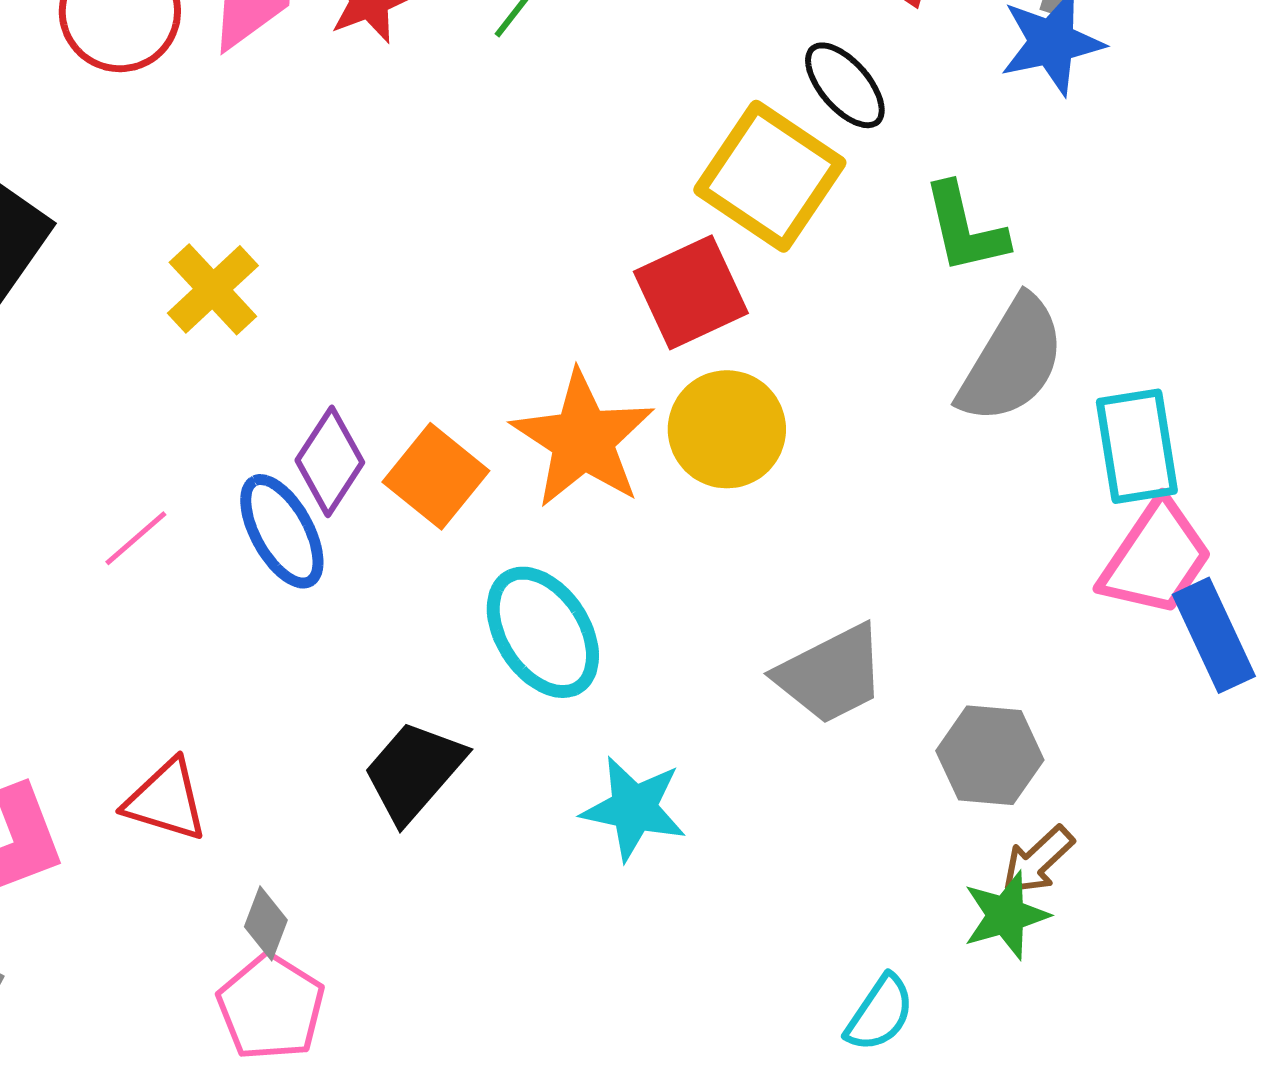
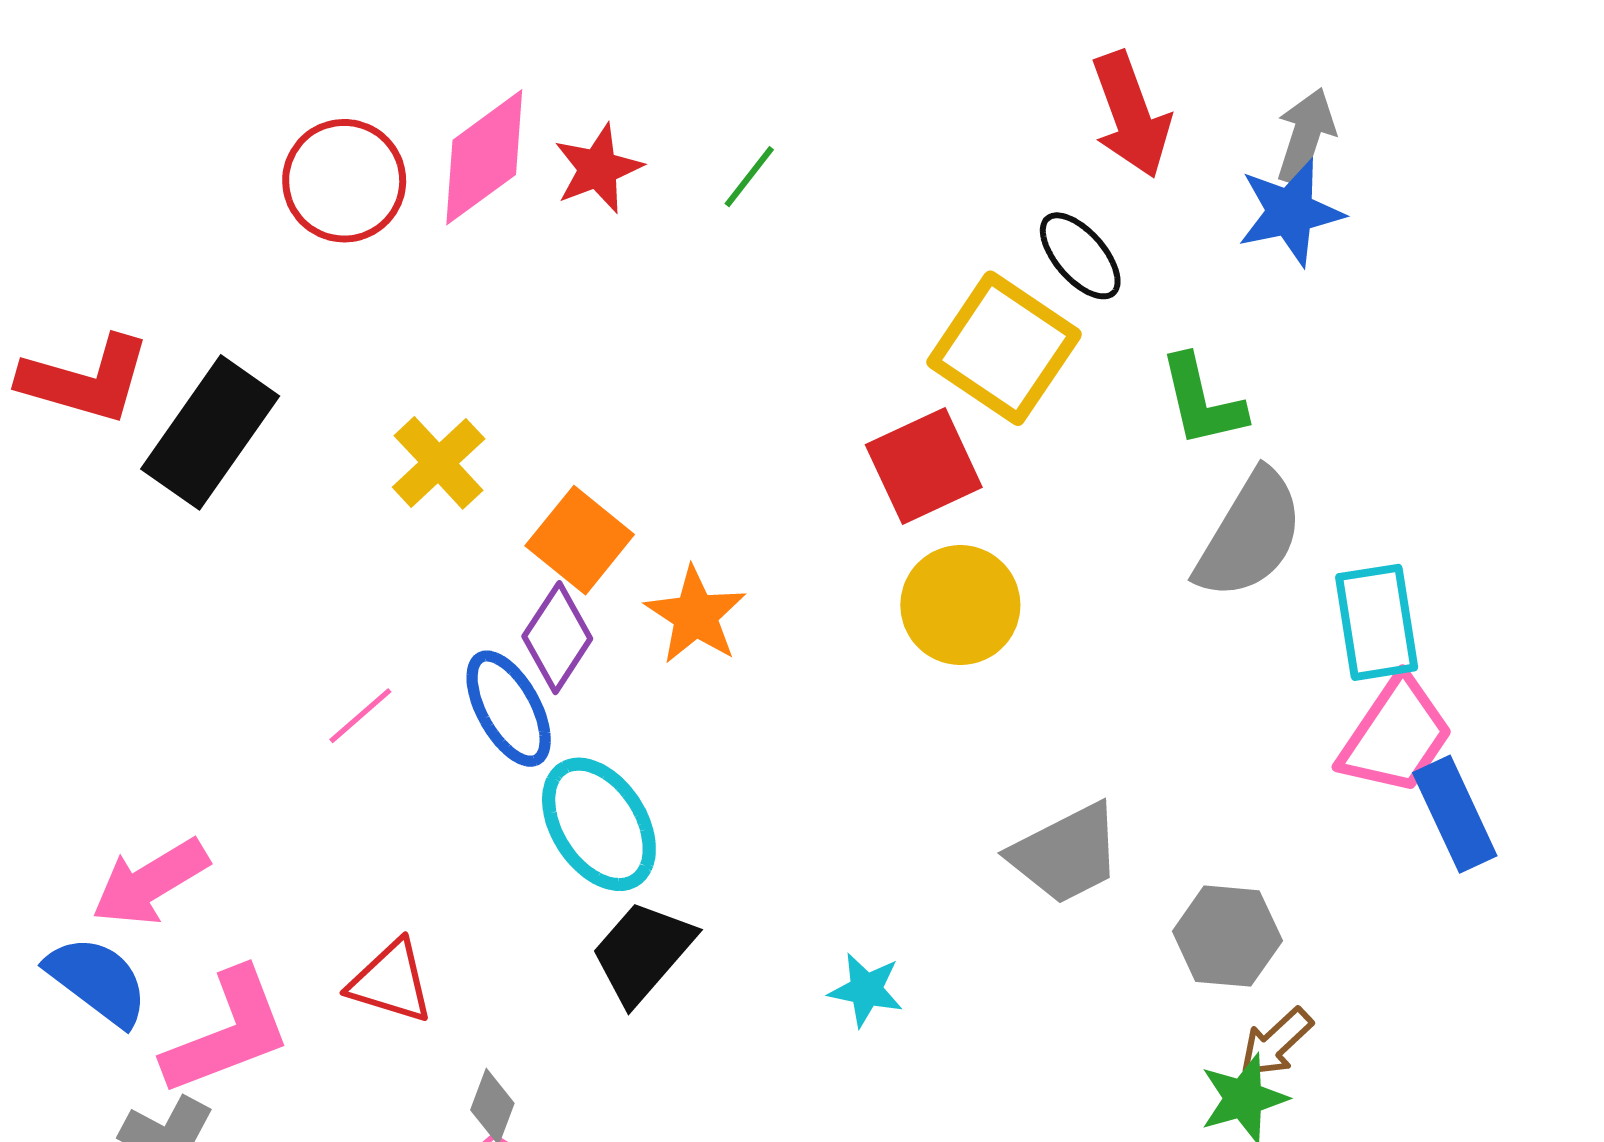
orange star: (583, 439) -> (695, 615), moved, size x0.7
orange square: (436, 476) -> (580, 540), moved
cyan ellipse: (543, 632) -> (599, 824), moved
cyan star: (634, 808) -> (866, 990), size x0.7

